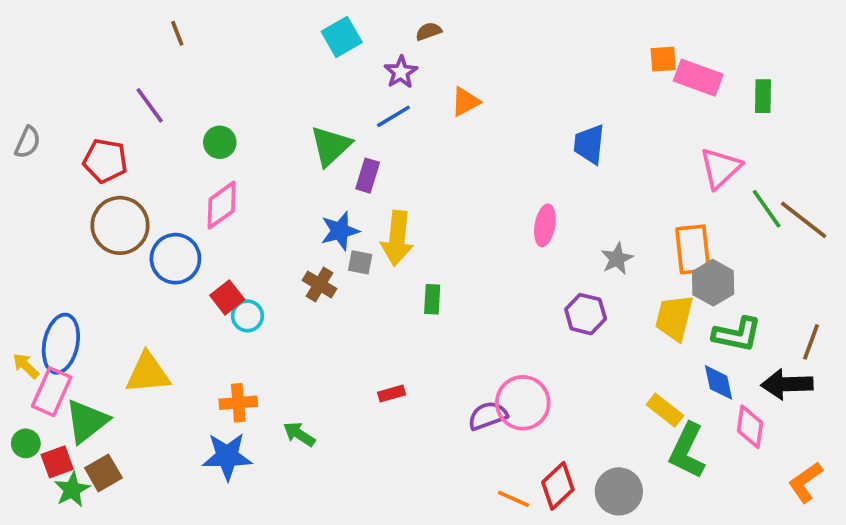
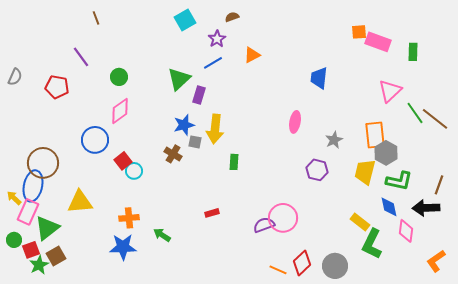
brown circle: (120, 225) -> (43, 163), moved

